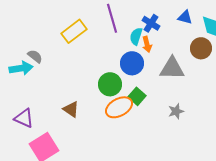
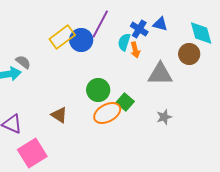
blue triangle: (185, 17) -> (160, 24), moved
purple line: (112, 18) -> (100, 24), turned 44
blue circle: (132, 63) -> (81, 40), moved

